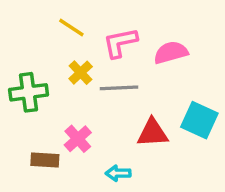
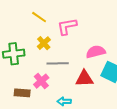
pink semicircle: (171, 53) -> (96, 52), moved
gray line: (119, 88) -> (58, 63), moved

